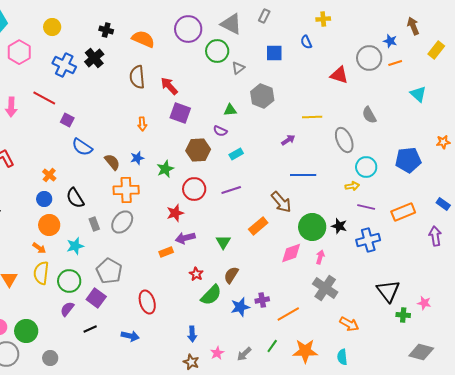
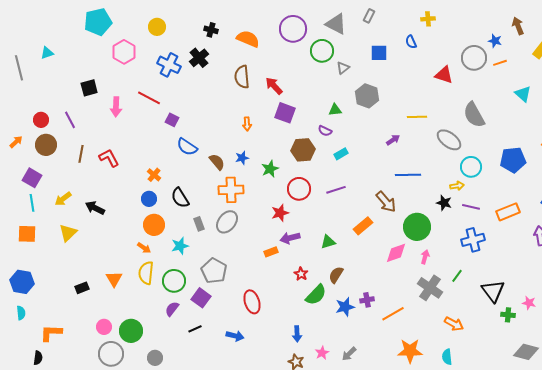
gray semicircle: (369, 115) -> (474, 115), size x1.5
gray ellipse: (344, 140) -> (449, 140), turned -30
black star: (339, 226) -> (444, 203), moved
green triangle: (223, 242) -> (328, 242), turned 42
green line: (272, 346) -> (457, 276), moved

